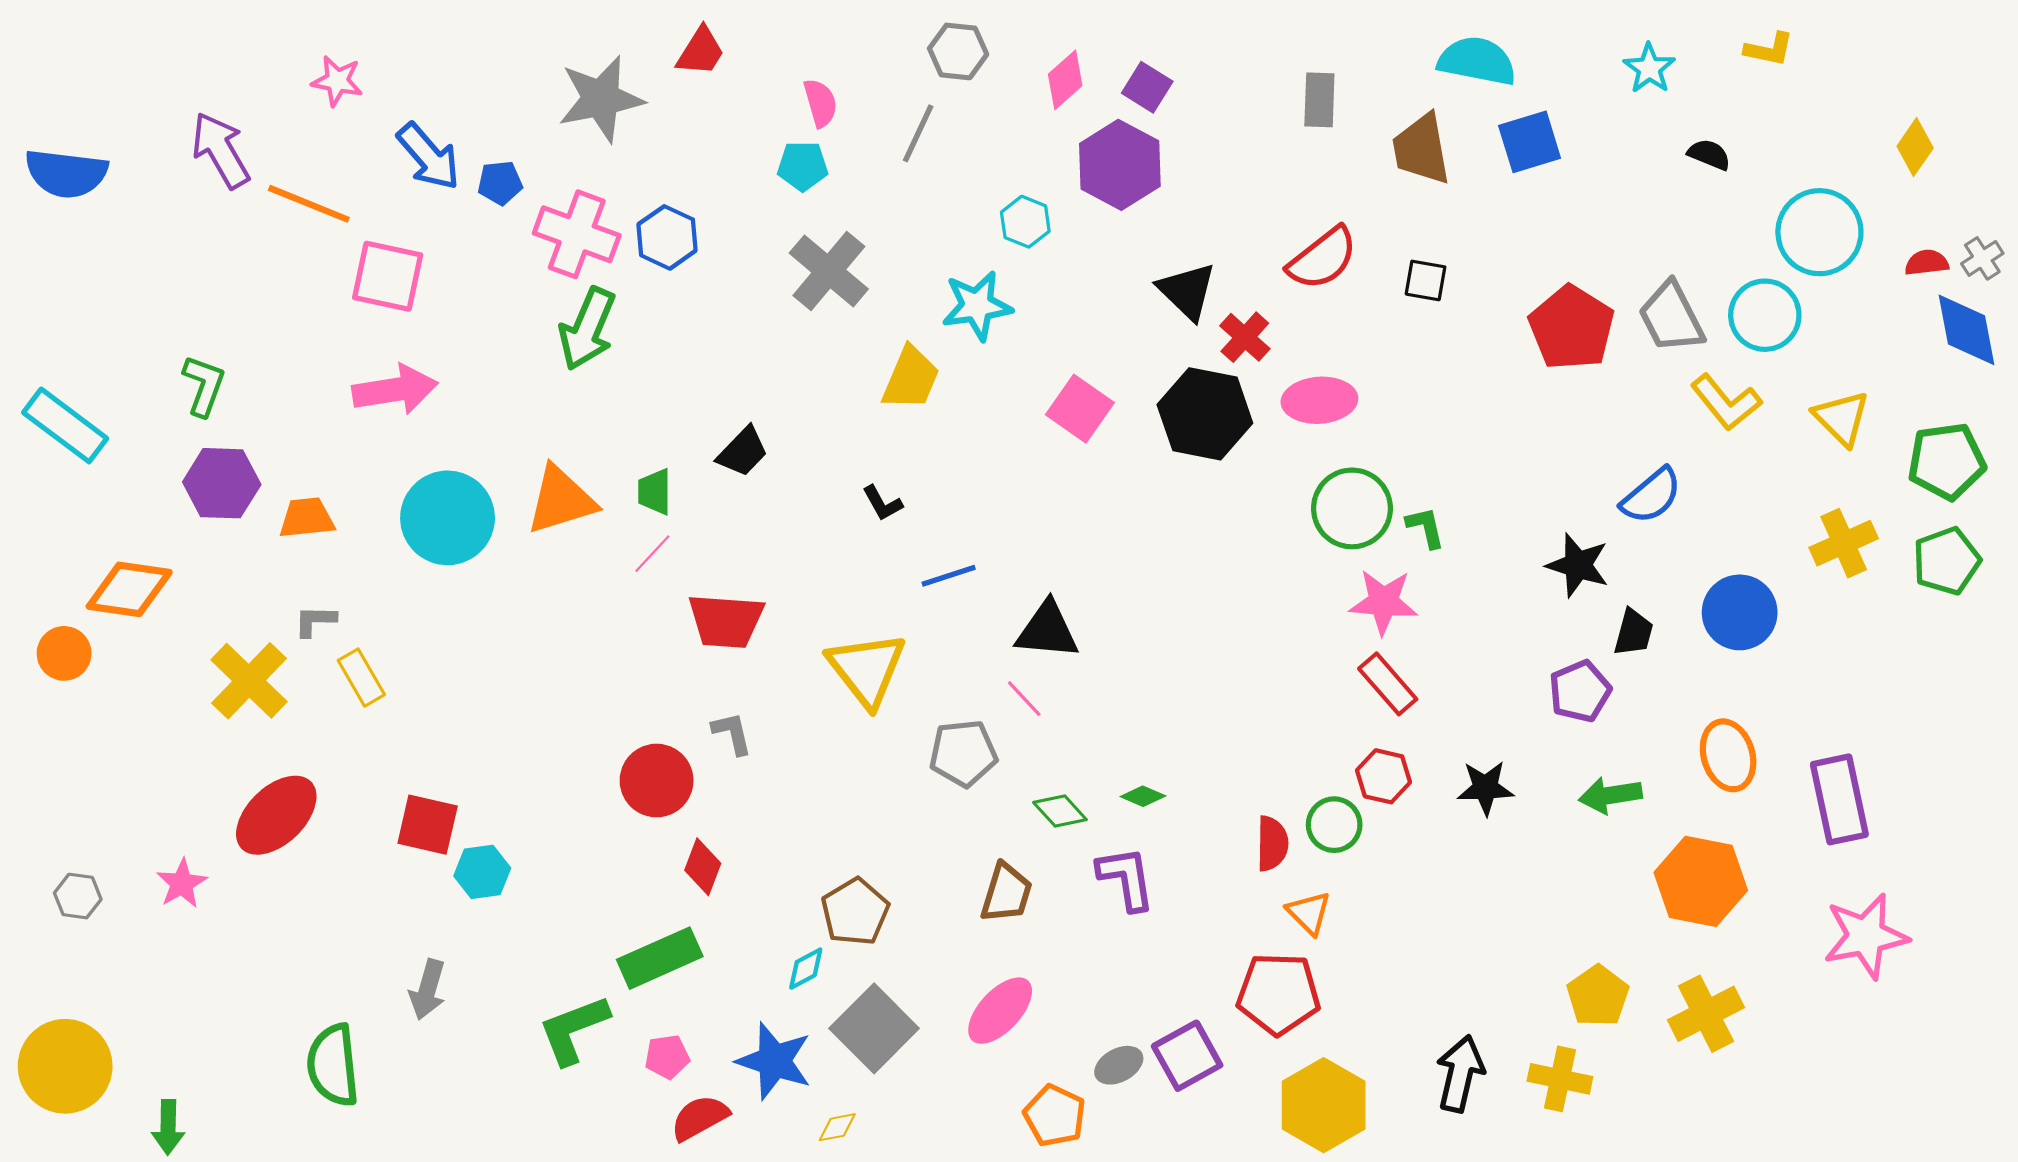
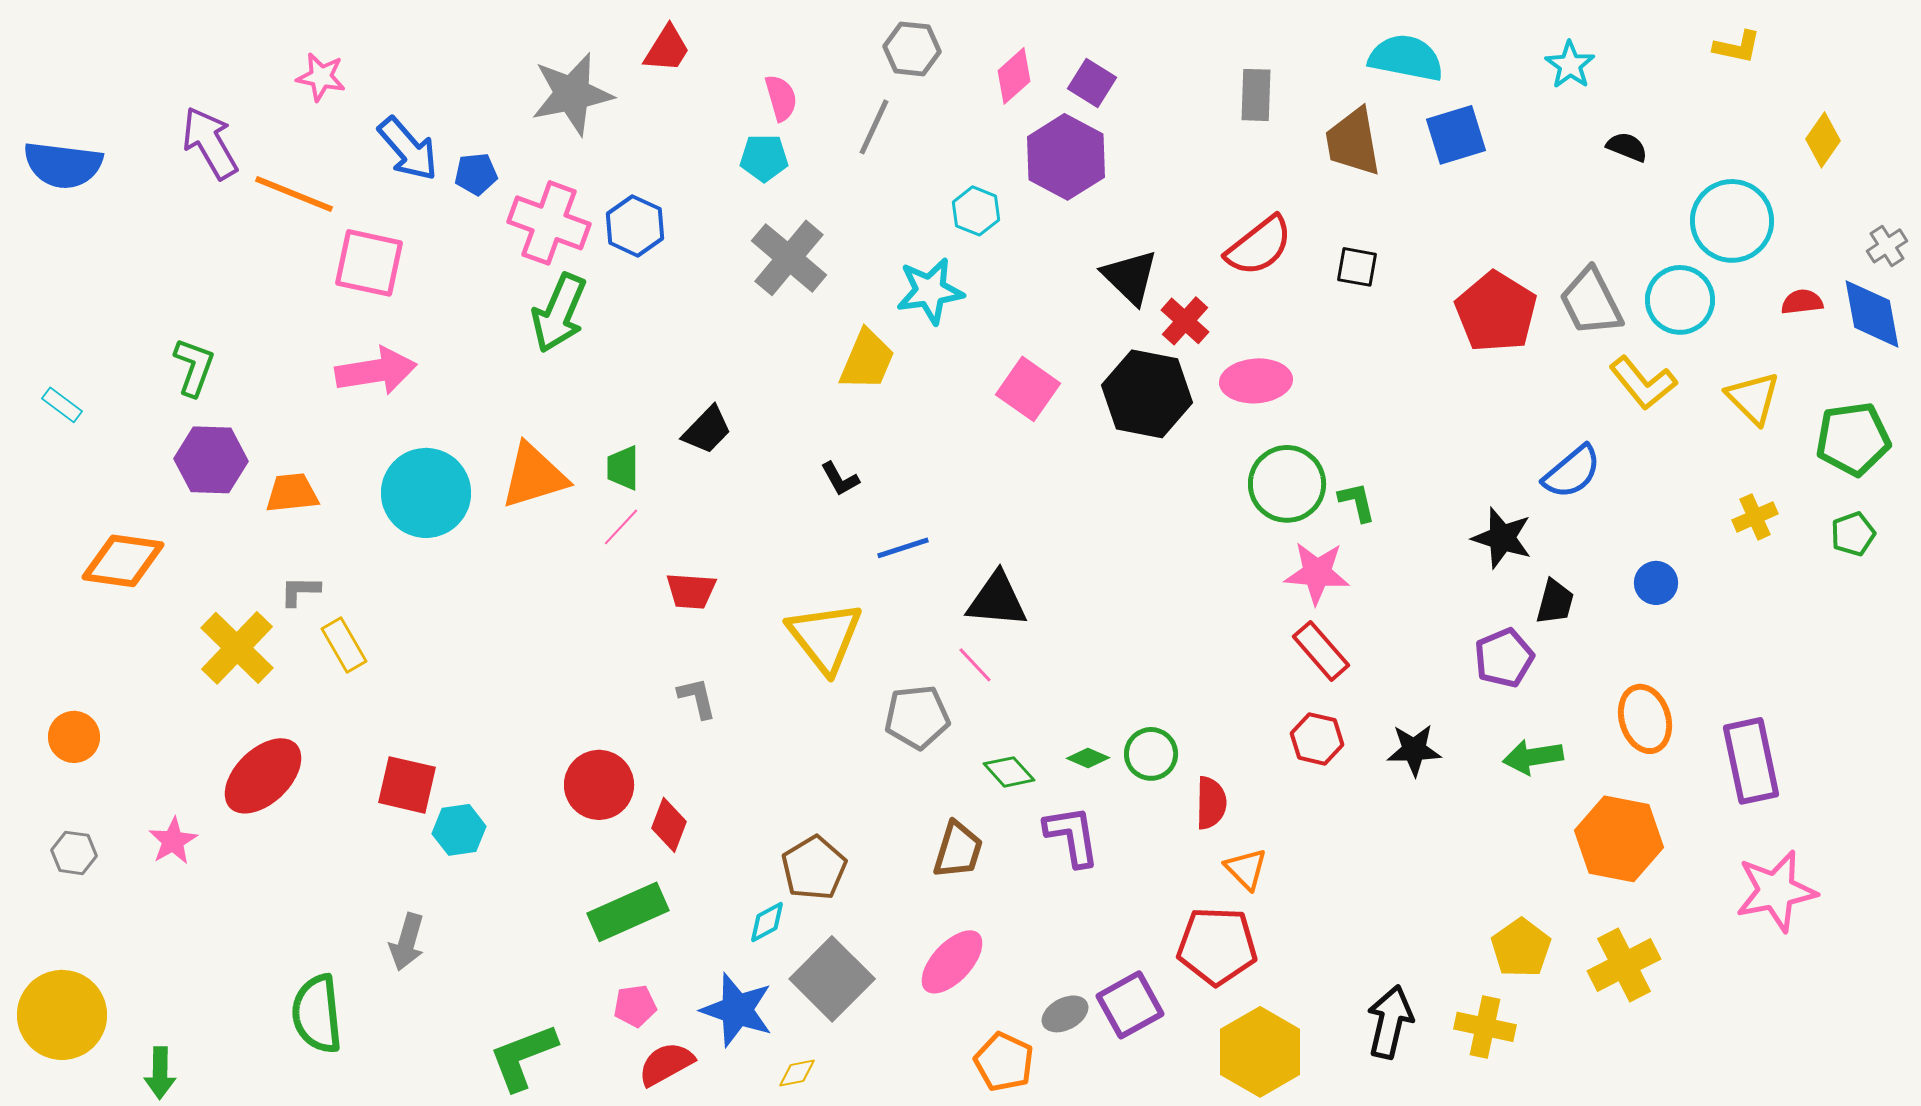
yellow L-shape: (1769, 49) -> (1737, 47), moved
red semicircle: (1927, 263) -> (1802, 302), moved
cyan rectangle: (65, 425) -> (62, 405), size x0.5
yellow cross: (1844, 543) -> (1755, 517), size x0.7
green pentagon: (1947, 561) -> (1853, 534), size x0.7
blue circle: (1740, 612) -> (1656, 583), size x0.6
red trapezoid: (726, 621) -> (691, 591), size x0.7
orange circle: (64, 653) -> (74, 737), moved
red circle: (657, 781) -> (599, 785), moved
green circle: (1334, 825) -> (1151, 754), moved
green L-shape: (574, 1029) -> (523, 1057), moved

